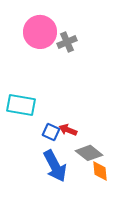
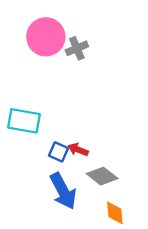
orange diamond: (100, 171) -> (115, 213), moved

